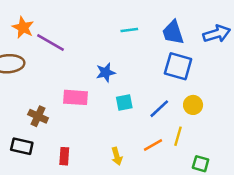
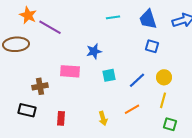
blue square: (178, 66) -> (152, 46), size x0.6
brown cross: (38, 116) -> (40, 86), turned -35
yellow line: (178, 136) -> (163, 100), moved

